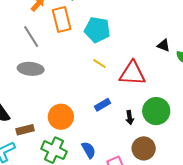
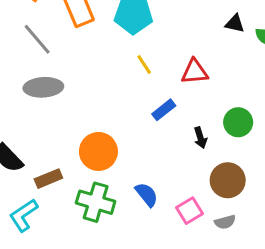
yellow line: (100, 64) -> (144, 65), turned 32
red triangle: (132, 73) -> (195, 72), size x0.7
blue rectangle: (103, 105) -> (164, 110), moved
green circle: (156, 111) -> (238, 122), size x0.7

